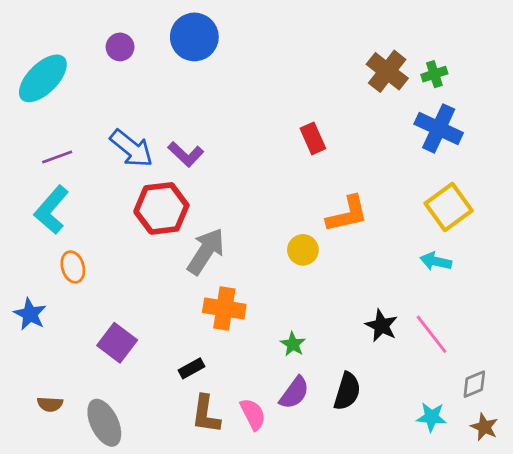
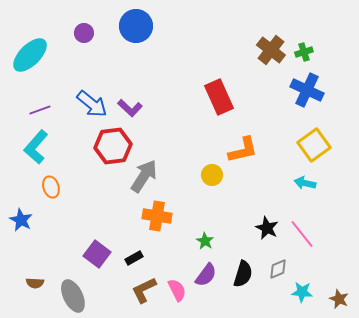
red rectangle: (313, 138) -> (219, 97), size x1.6
purple square: (117, 343) -> (97, 254), moved
gray diamond: (474, 384) -> (278, 269), moved
brown L-shape: (206, 414) -> (144, 290), turned 56

